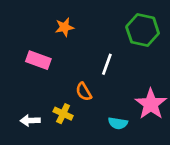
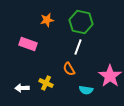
green hexagon: (143, 30) -> (81, 22), moved
orange semicircle: (84, 92) -> (69, 69), moved

